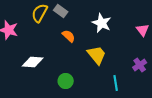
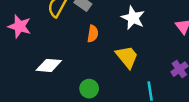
orange semicircle: (69, 36) -> (93, 34), turned 56

